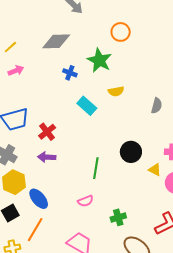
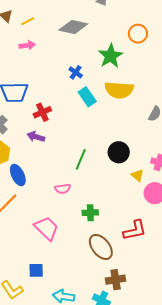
blue cross: (70, 73) -> (76, 72), moved
yellow semicircle: (116, 91) -> (119, 90), size x1.8

